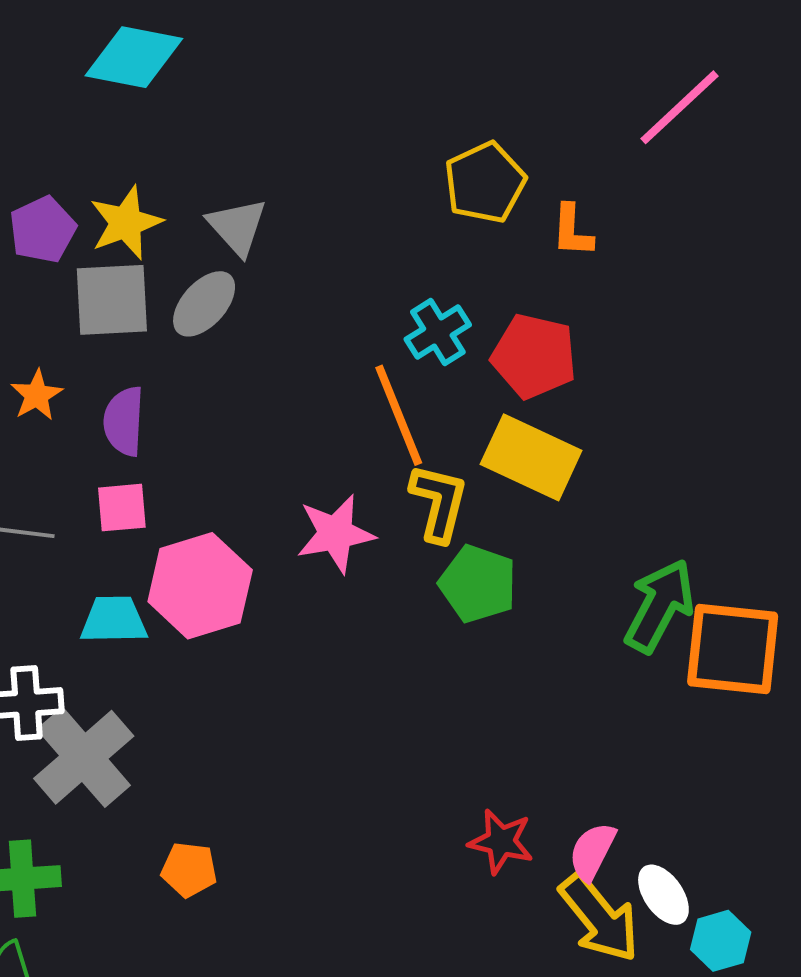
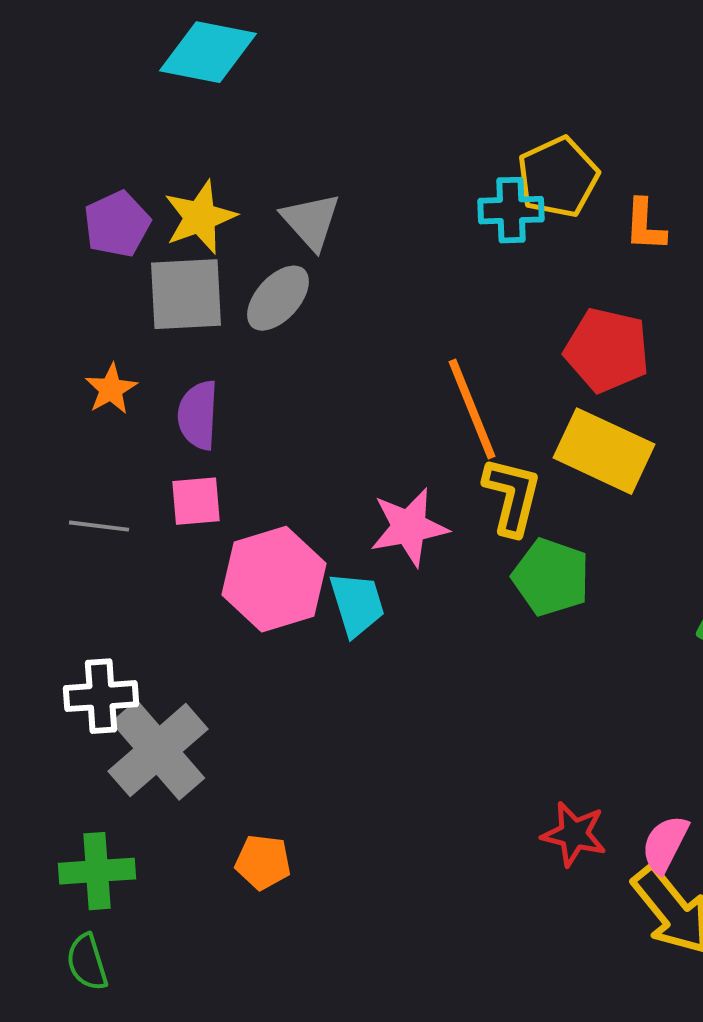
cyan cross: (438, 332) -> (511, 210), moved, turned 30
cyan trapezoid: (114, 620) -> (357, 604), moved, turned 74

